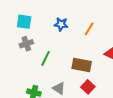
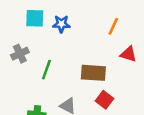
cyan square: (24, 22) -> (35, 18), moved
orange line: (89, 29) -> (113, 26), moved

